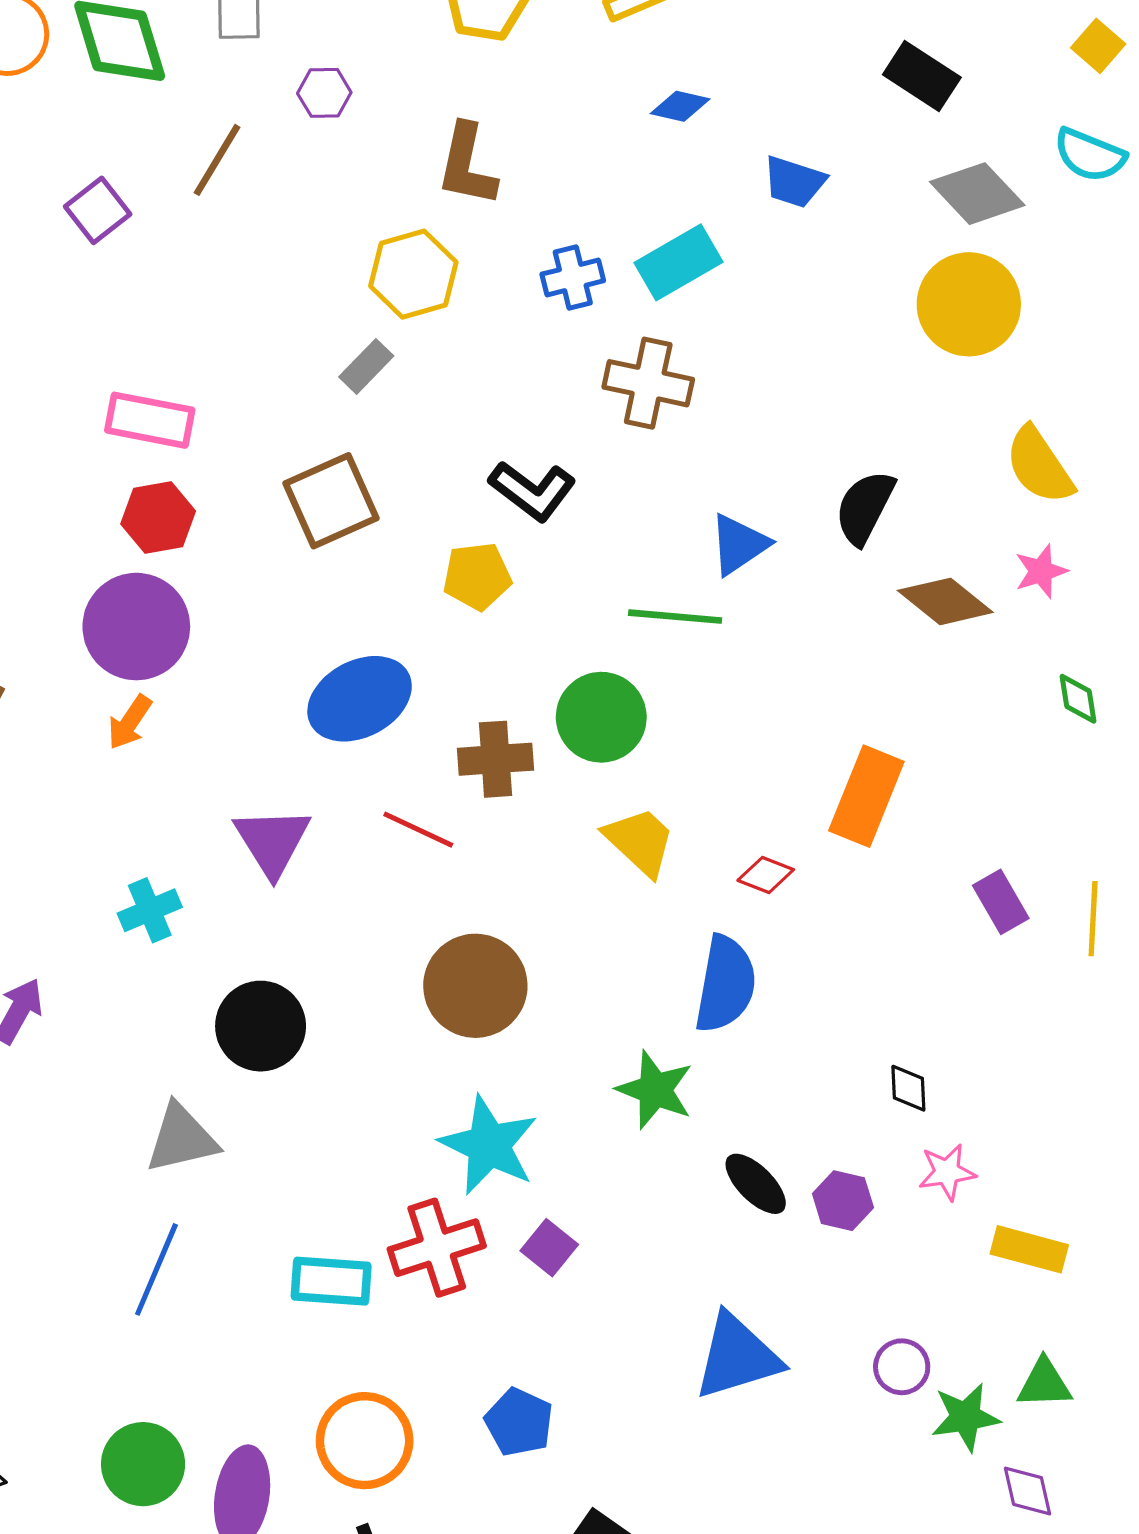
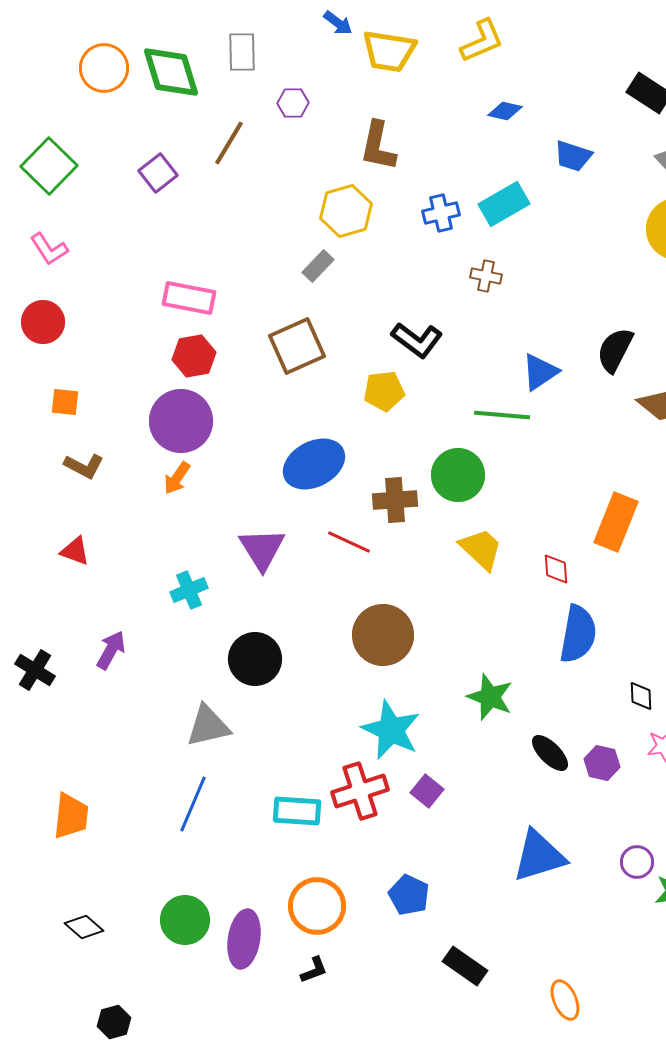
brown cross: (648, 383) -> (486, 276), size x0.6
red diamond: (766, 875) -> (556, 569), turned 64
blue semicircle: (725, 984) -> (578, 634), moved

